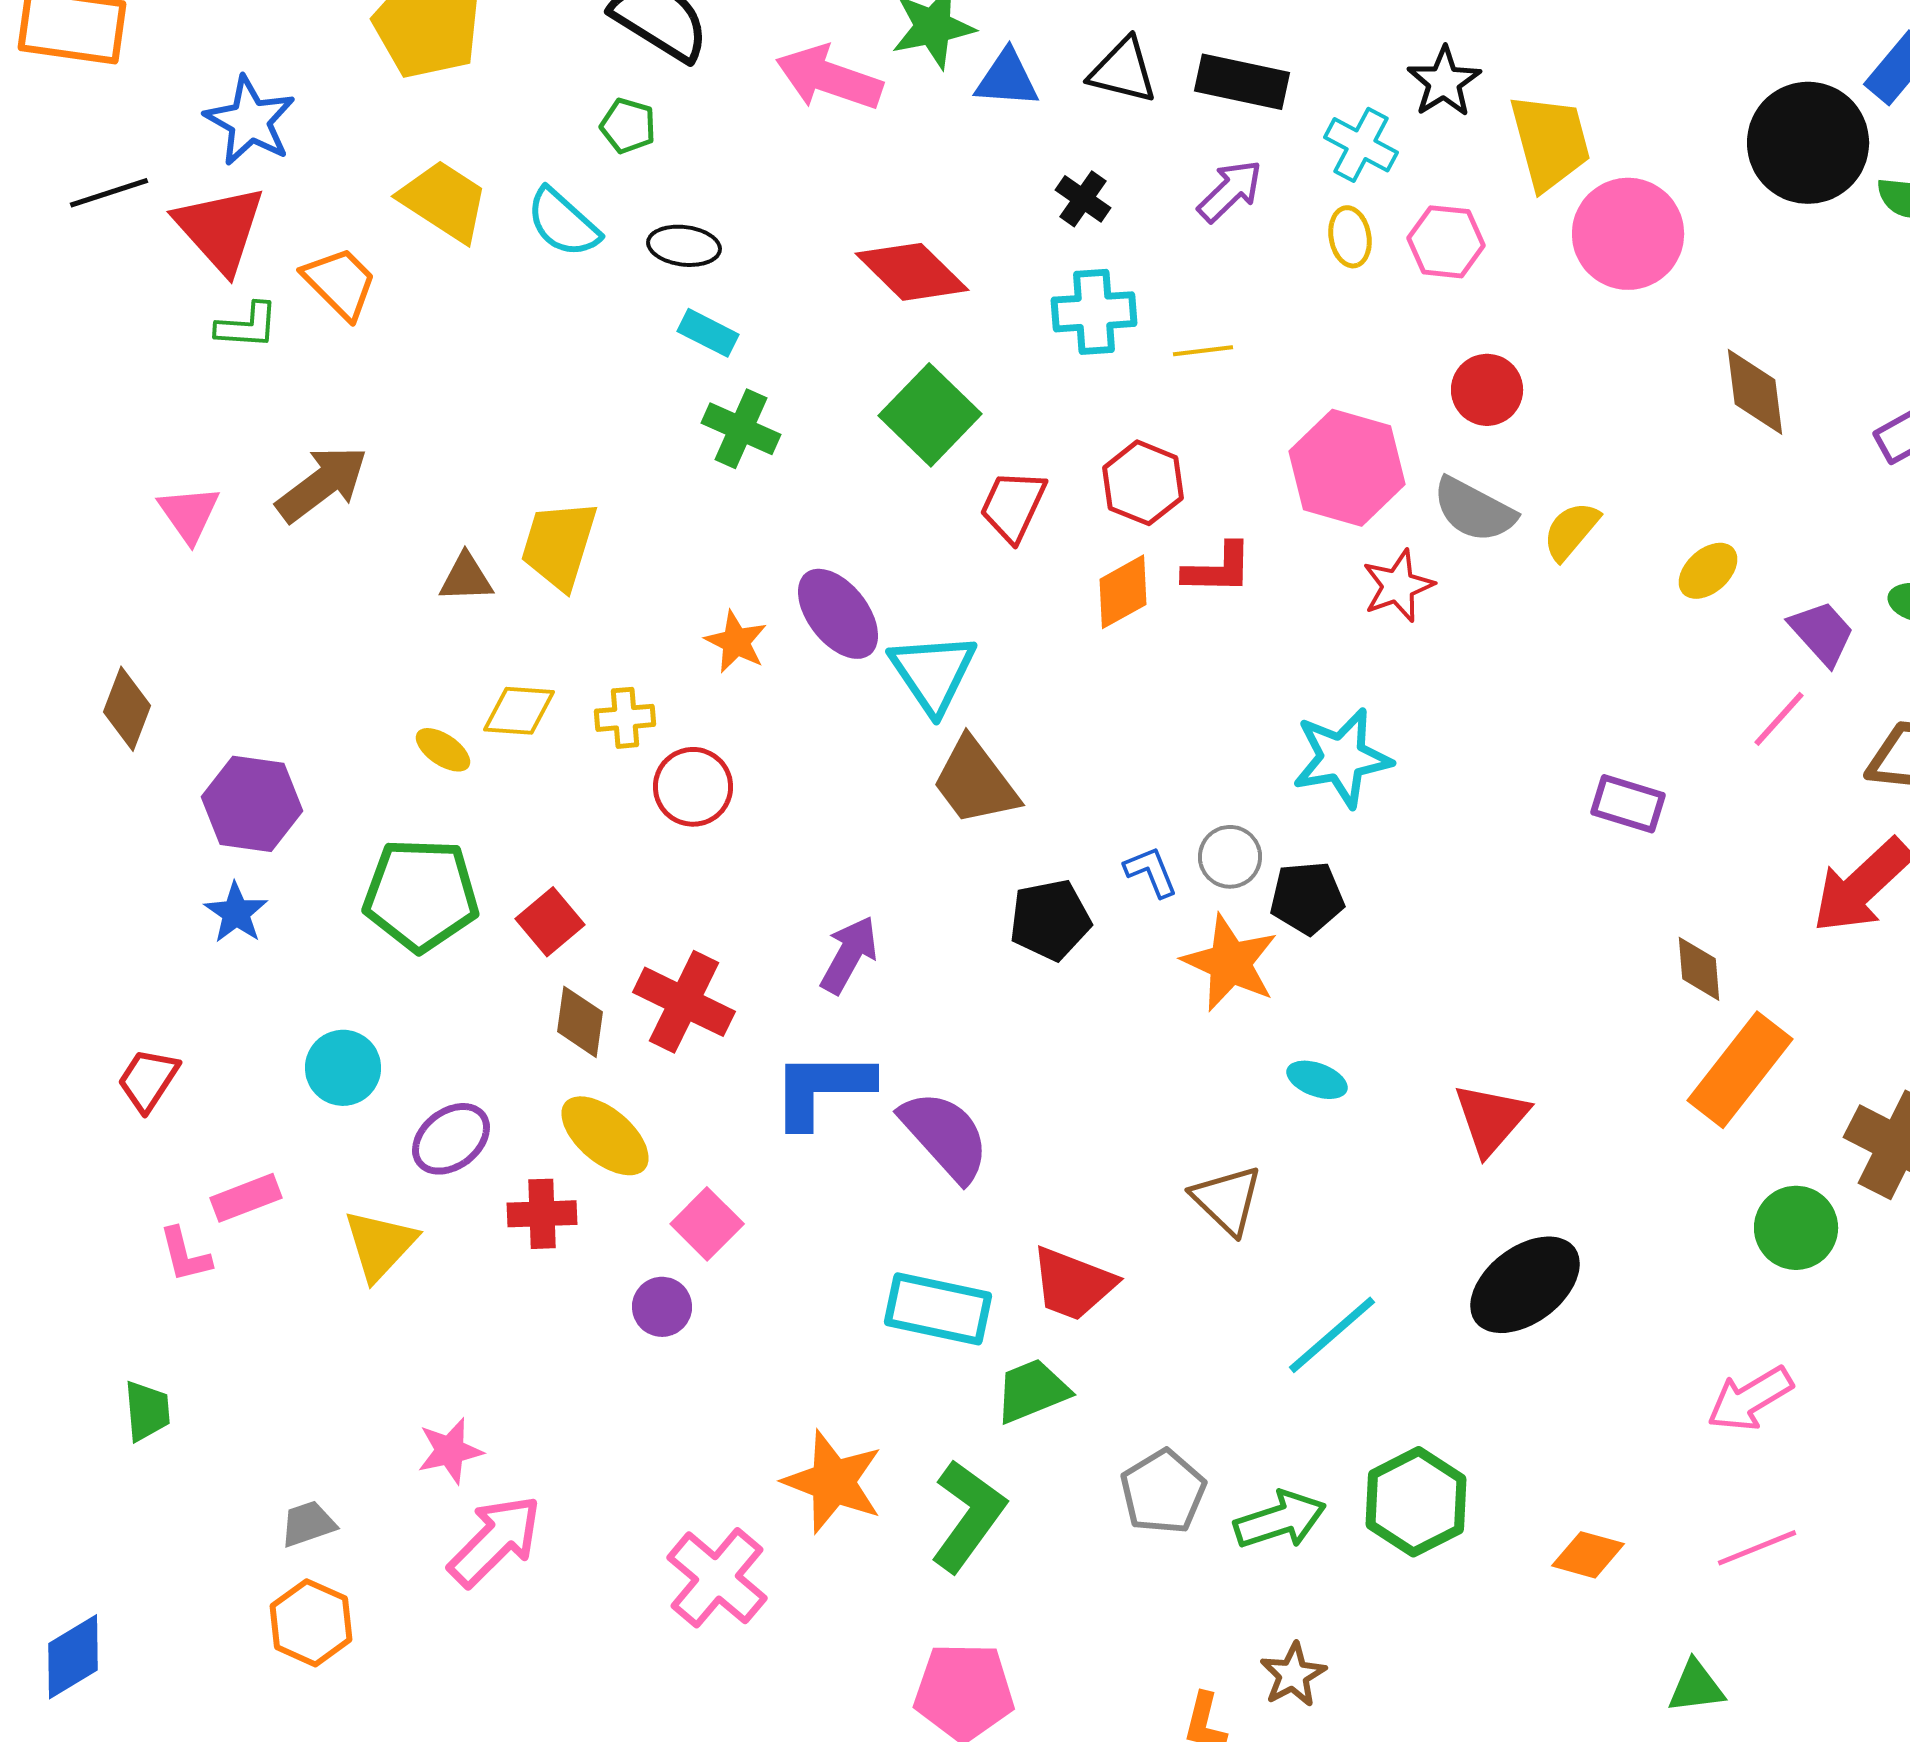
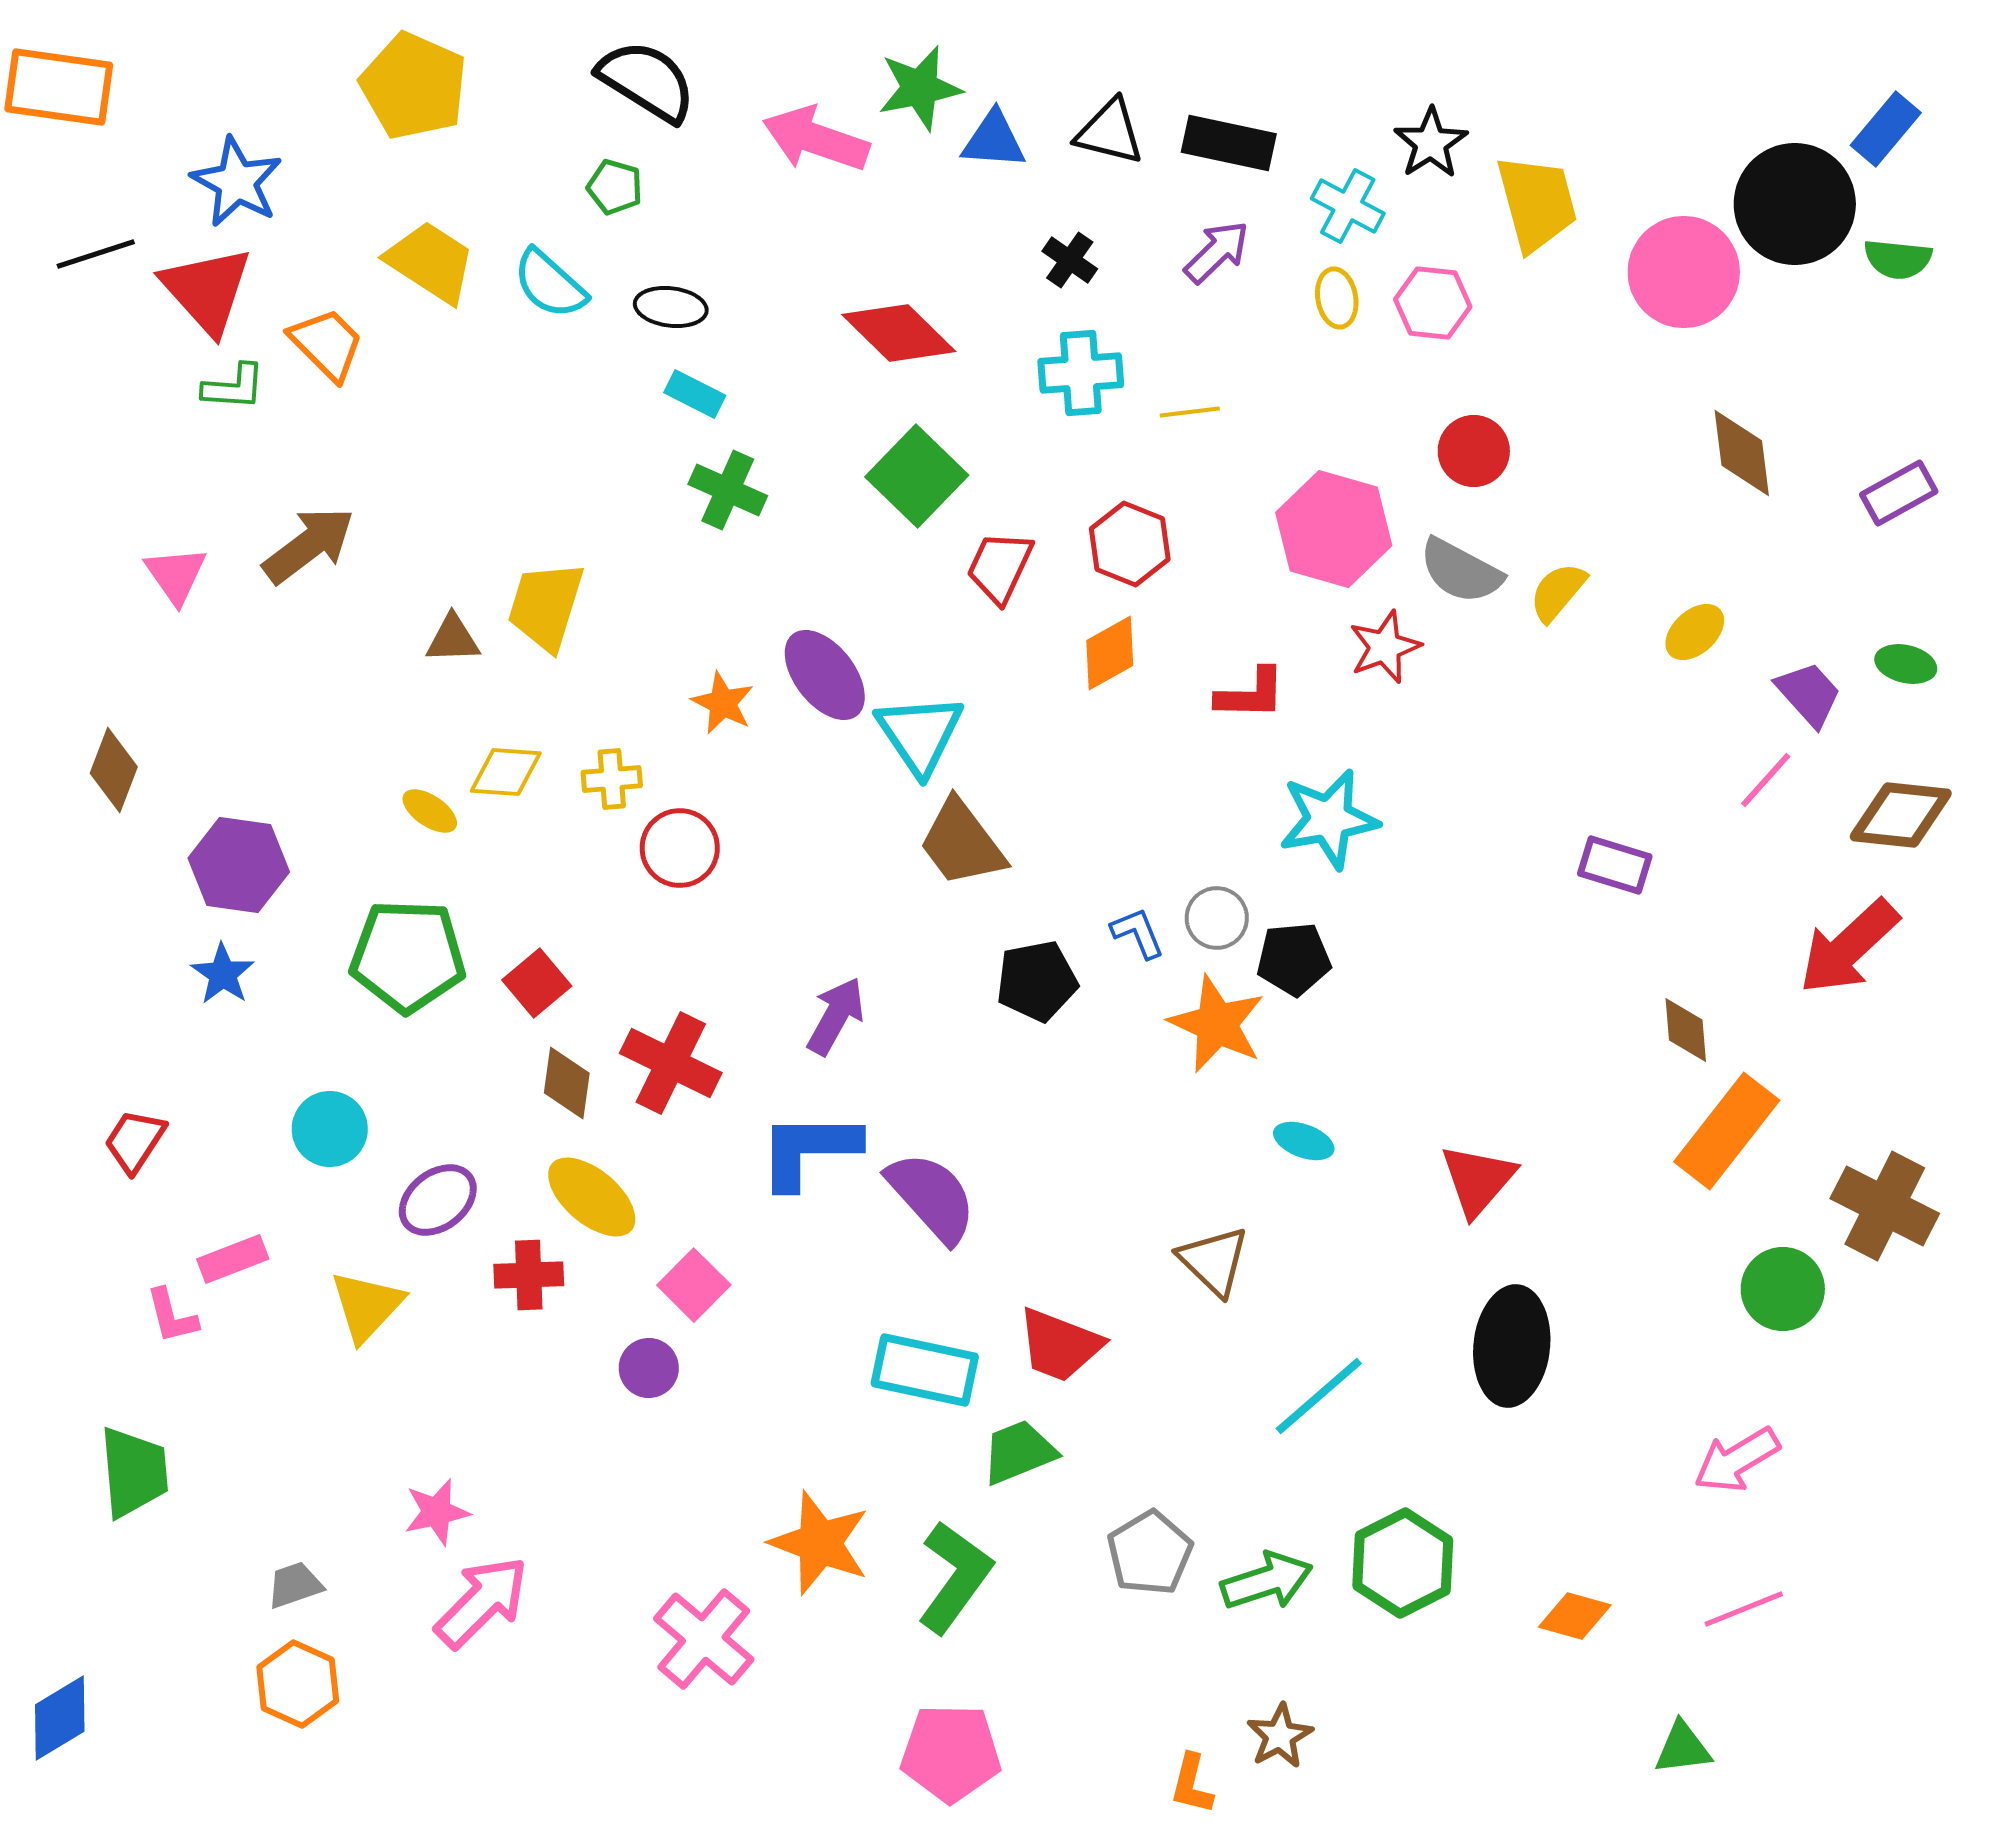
pink circle: (1628, 234) -> (1684, 272), moved
red L-shape: (1218, 569) -> (1251, 694), moved
black ellipse: (1525, 1285) -> (1512, 1346), turned -47
green trapezoid: (147, 1411) -> (134, 1472), size x1.5

